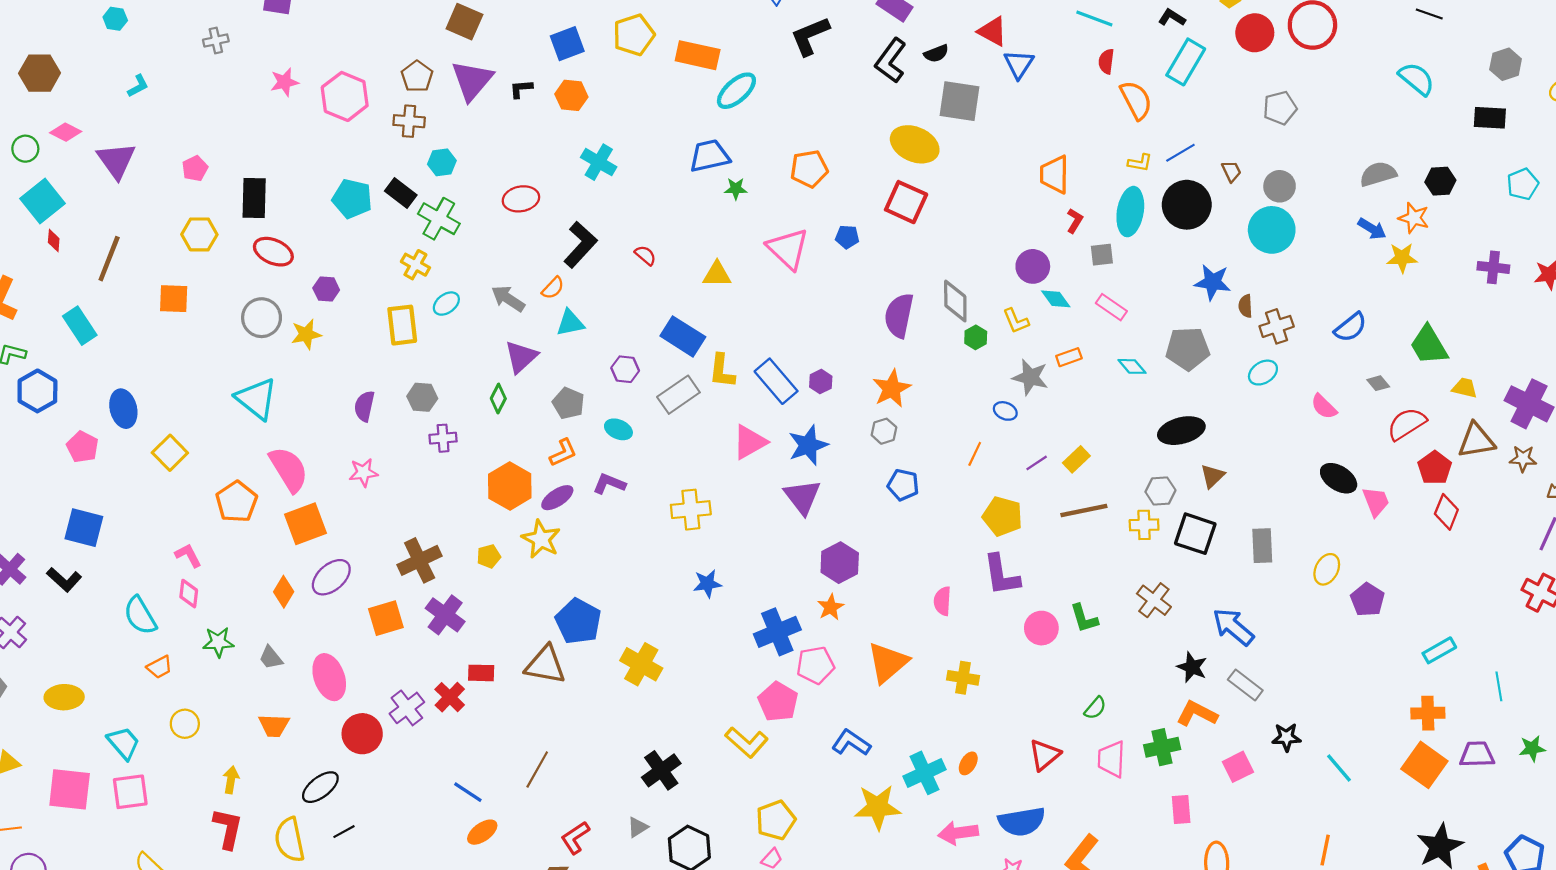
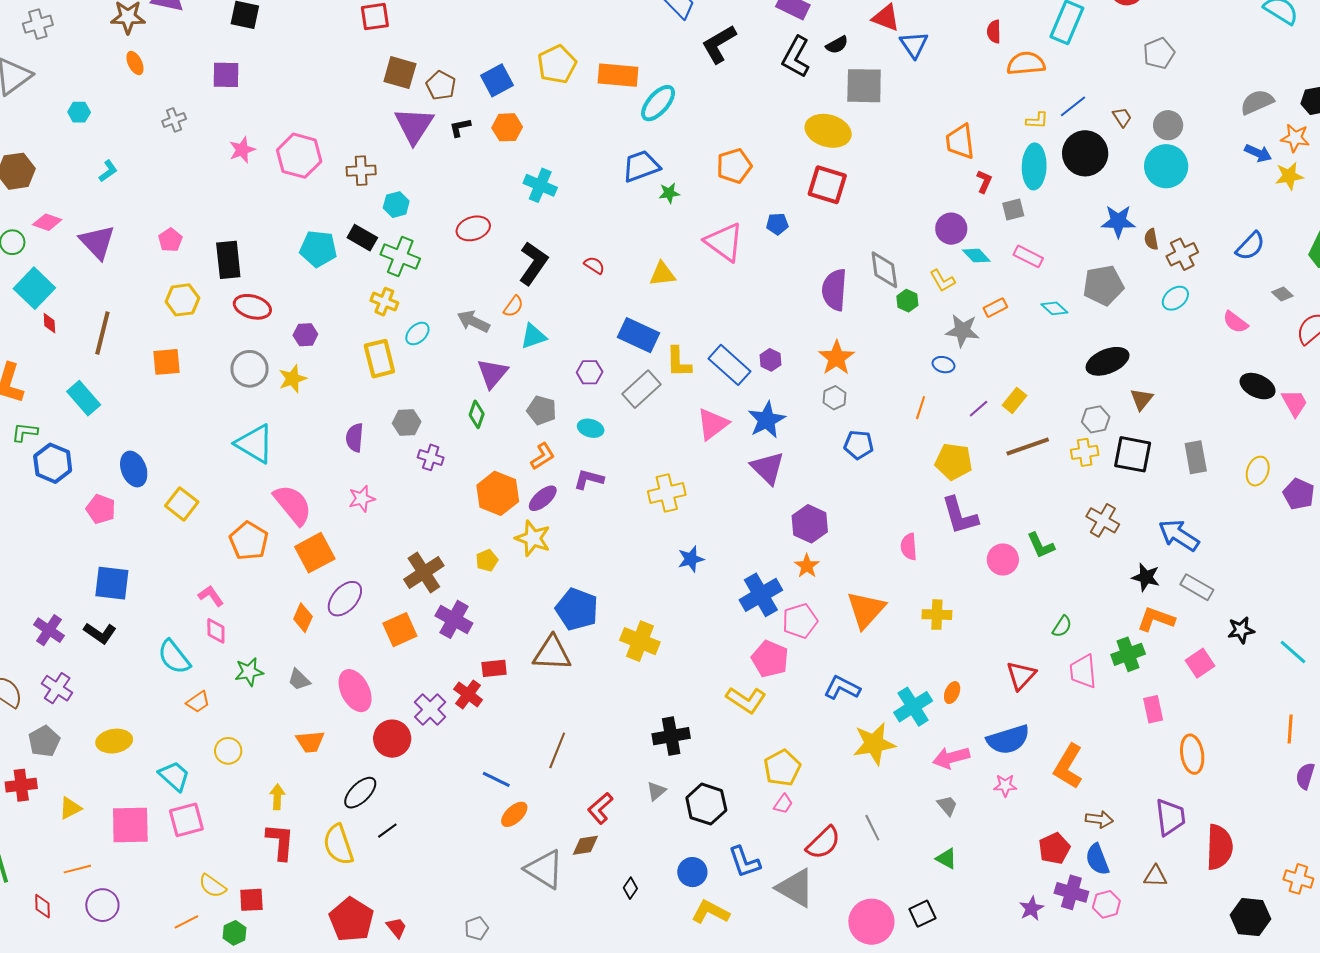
brown pentagon: (417, 76) -> (441, 85), moved
orange semicircle: (1136, 100) -> (1026, 63), turned -60
purple cross: (443, 438) -> (431, 457), turned 30
black cross: (661, 770) -> (671, 736), turned 33

